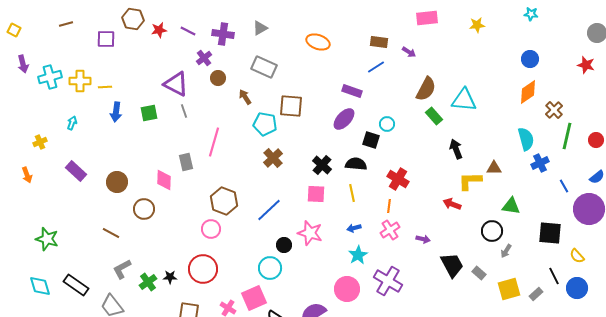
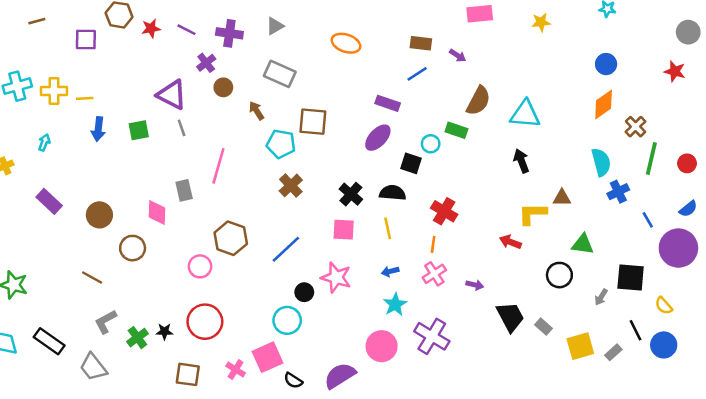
green rectangle: (434, 116) -> (456, 130), moved, turned -30
black arrow: (456, 149) -> (521, 161), moved
pink circle: (211, 229) -> (200, 266), moved
gray arrow: (506, 251) -> (601, 297), moved

